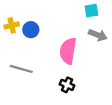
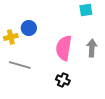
yellow cross: (12, 25) -> (11, 37), moved
gray arrow: (98, 35) -> (92, 48), moved, turned -108

